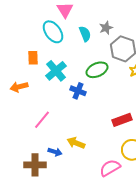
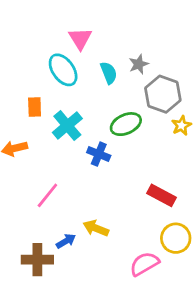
red rectangle: (122, 120) -> (161, 195), turned 48
blue arrow: (55, 152) -> (66, 241), turned -48

